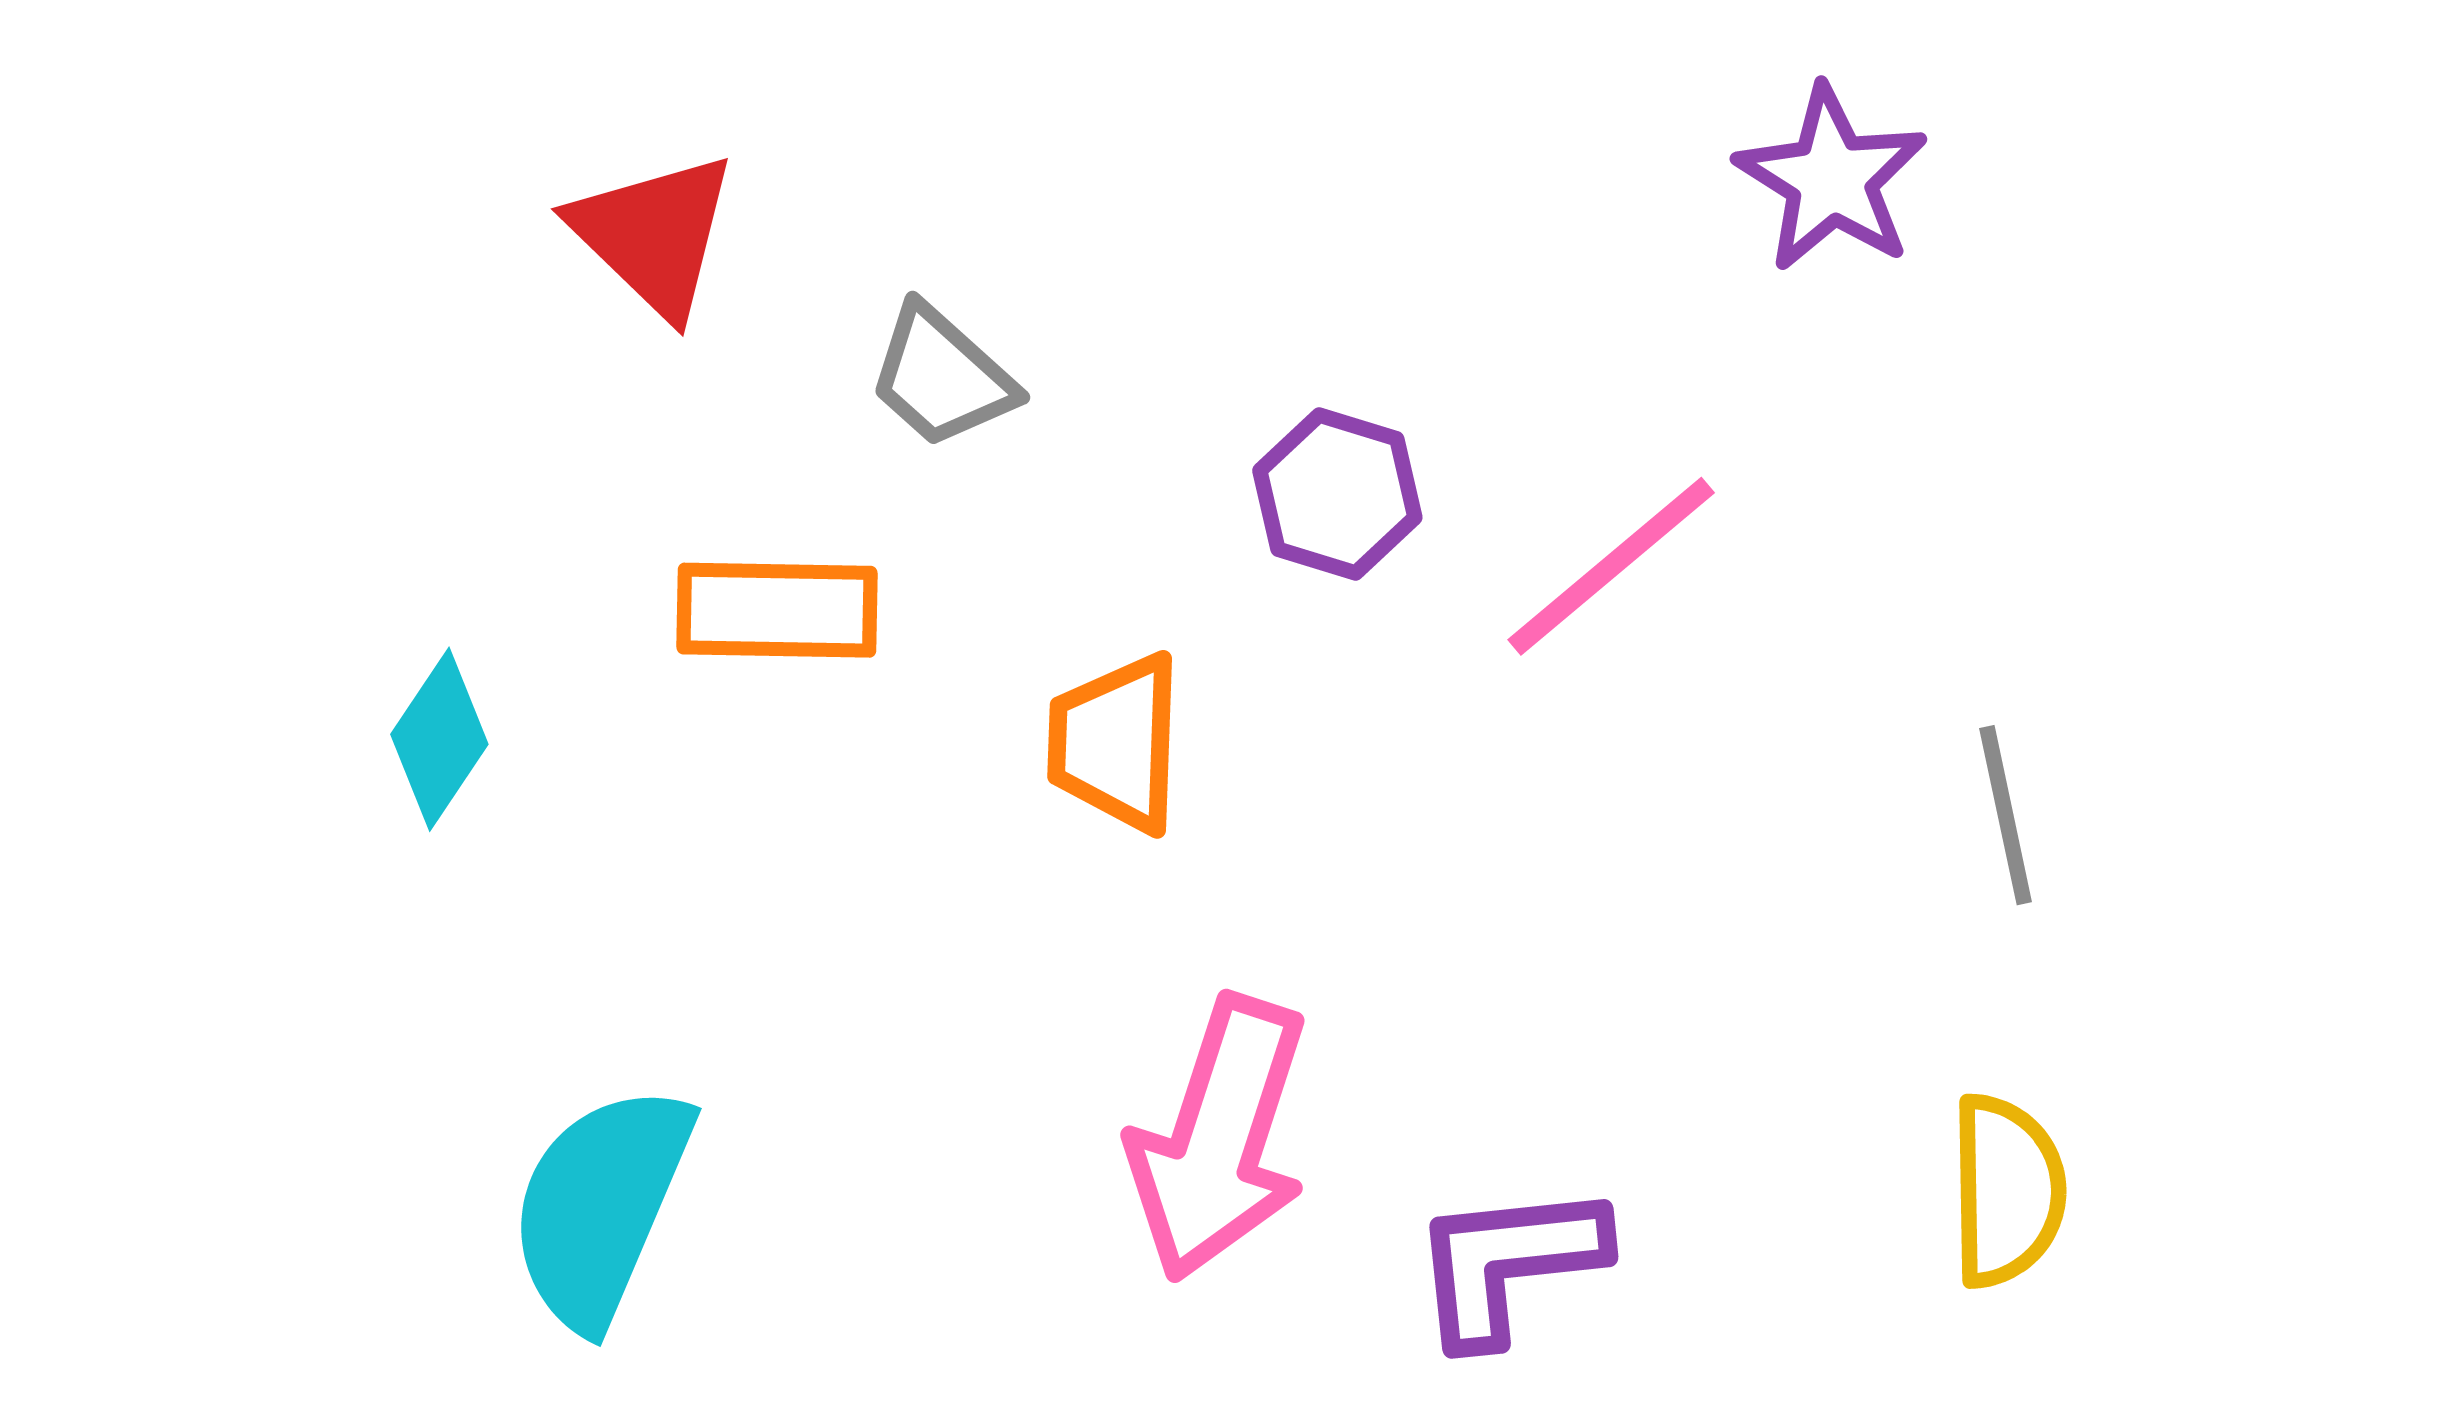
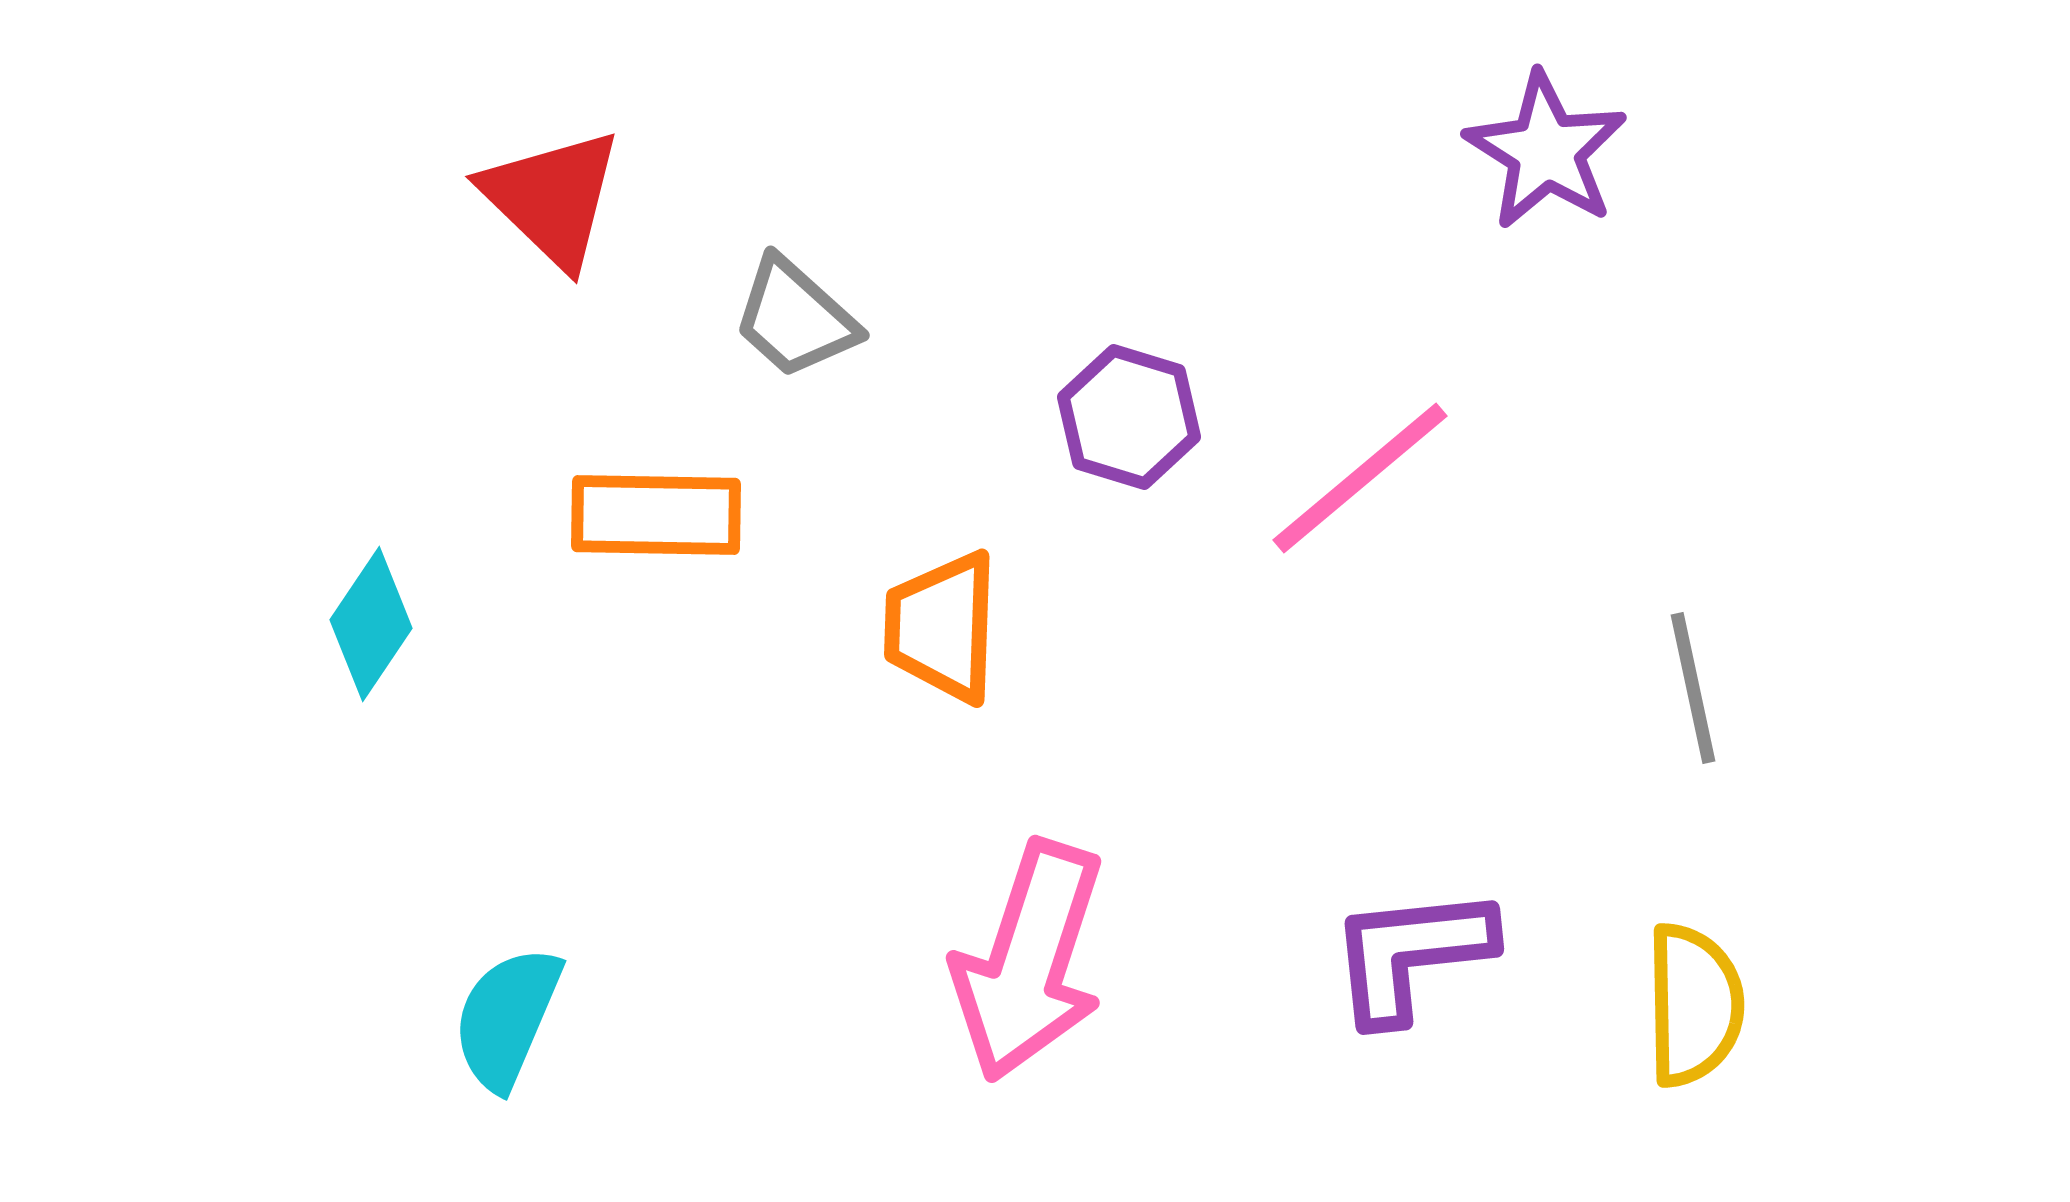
cyan semicircle: (600, 1206) -> (507, 1018), size x0.7
purple L-shape: (1508, 1263) -> (1411, 954), moved

